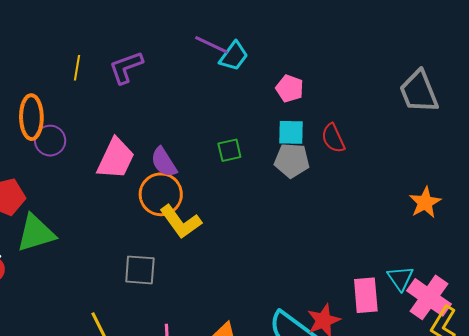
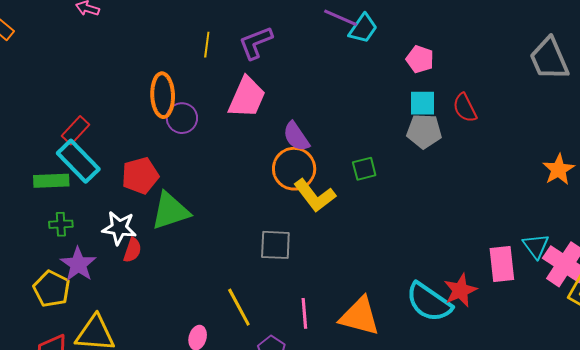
green square: (229, 150) -> (364, 169), moved
pink trapezoid: (116, 159) -> (247, 97), moved

